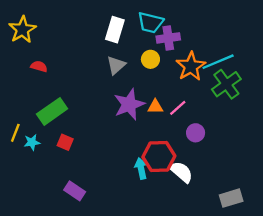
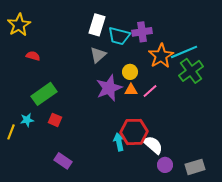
cyan trapezoid: (150, 23) -> (119, 36), moved
yellow circle: (150, 59) -> (130, 72), moved
yellow line: (15, 133) -> (11, 132), moved
purple circle: (196, 133) -> (165, 165), moved

